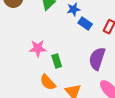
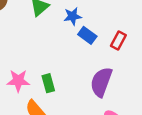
pink star: (38, 48) -> (18, 81), moved

